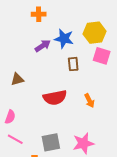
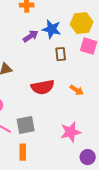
orange arrow: (89, 101) -> (77, 90), turned -32
gray square: (51, 142) -> (26, 125), moved

